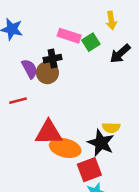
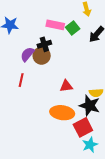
purple semicircle: (30, 69) -> (27, 54), turned -105
red line: (18, 101) -> (21, 80), turned -56
red triangle: (49, 133) -> (66, 86), moved, size x0.6

